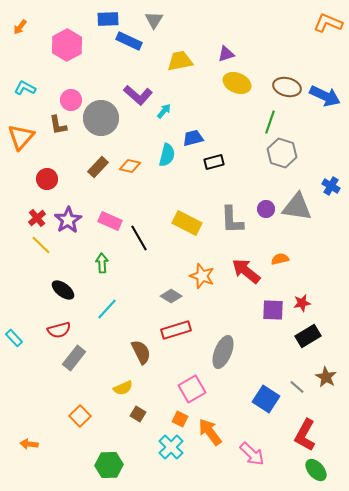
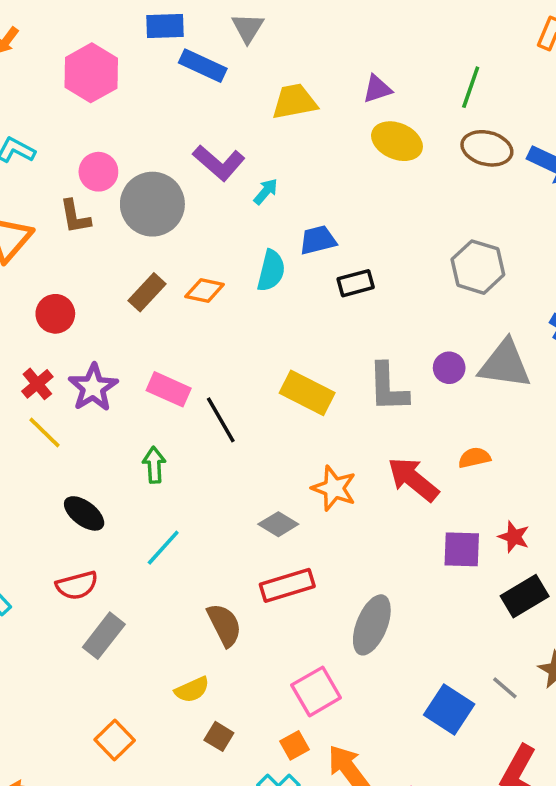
green line: (270, 122) -> (471, 87), moved
red star: (302, 303) -> (514, 537), turned 30
orange square: (180, 419) -> (294, 745), turned 35

